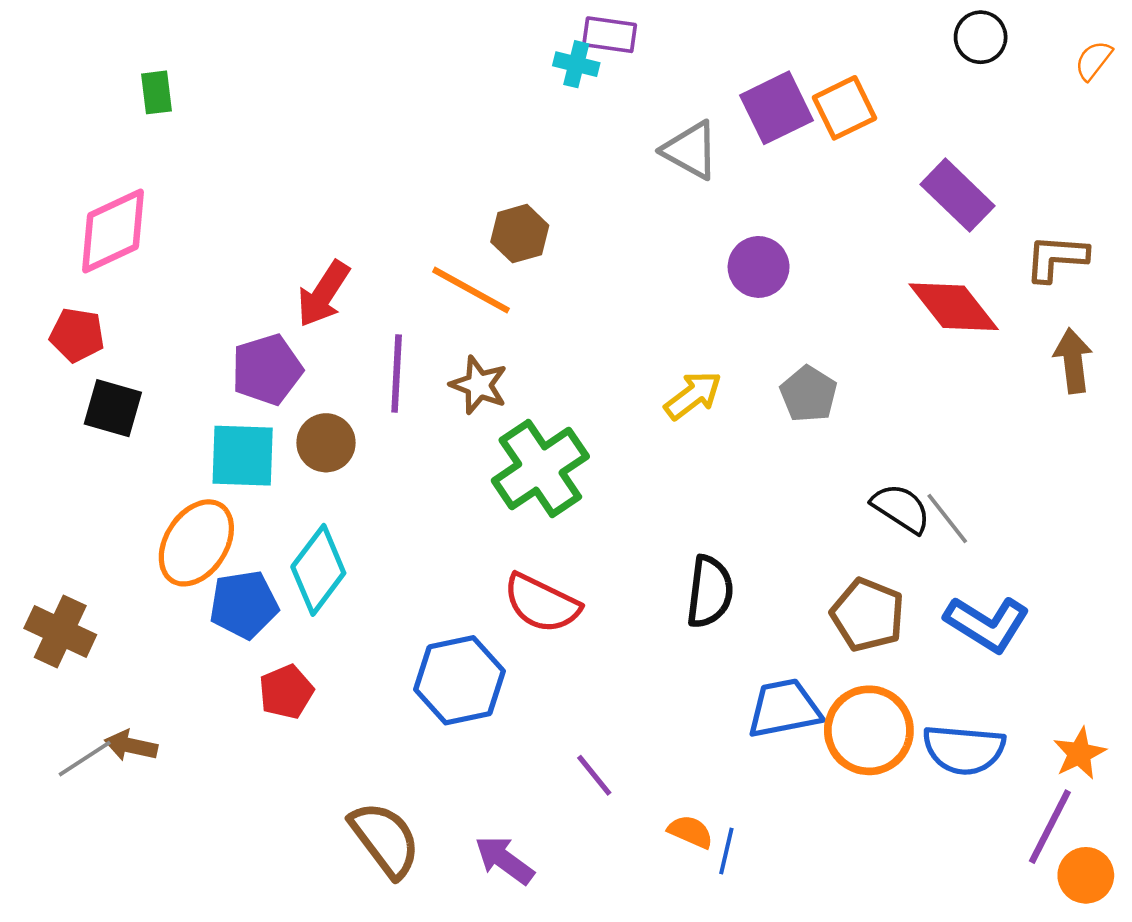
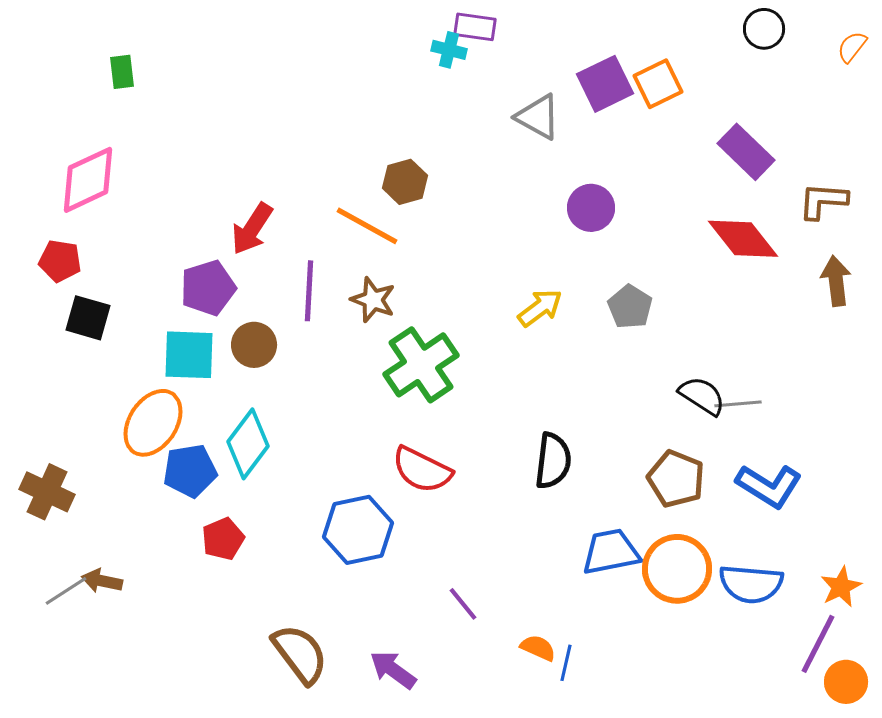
gray line: (947, 519) -> (738, 404), turned -57

